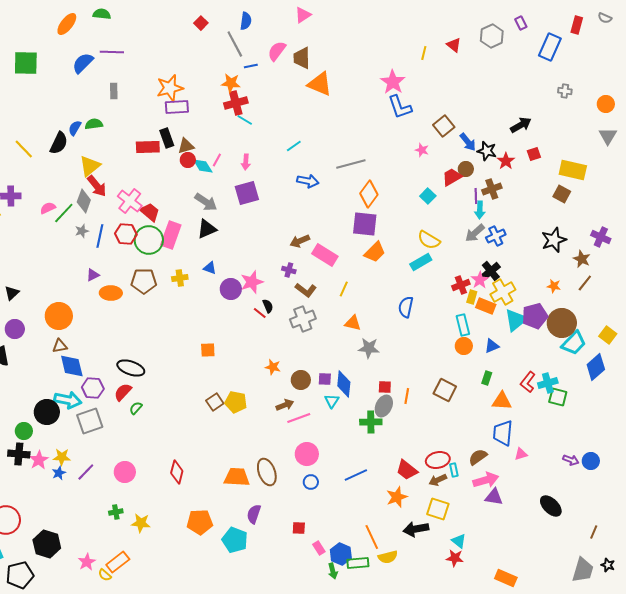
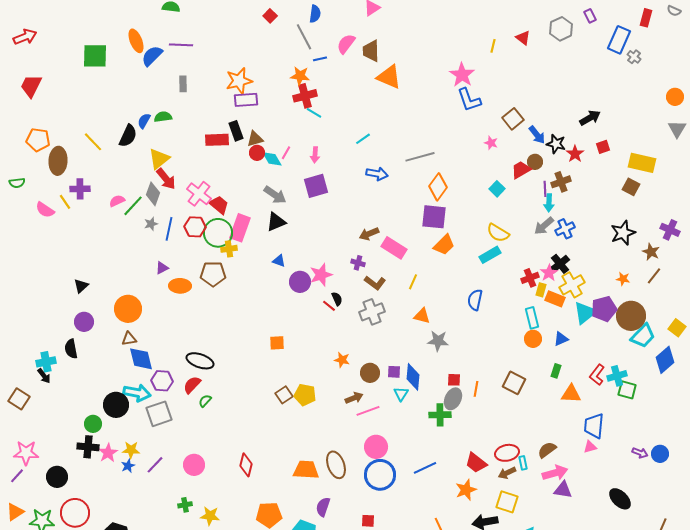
orange ellipse: (67, 24) -> (136, 41), moved, turned -60
gray cross: (565, 91) -> (634, 57), moved, turned 32
yellow cross: (180, 278) -> (229, 249), moved
blue trapezoid: (503, 433) -> (594, 426), moved
blue circle: (311, 482) -> (380, 475), size x2.0

